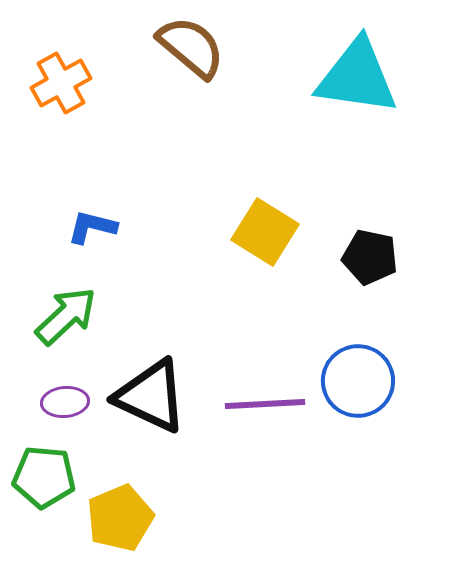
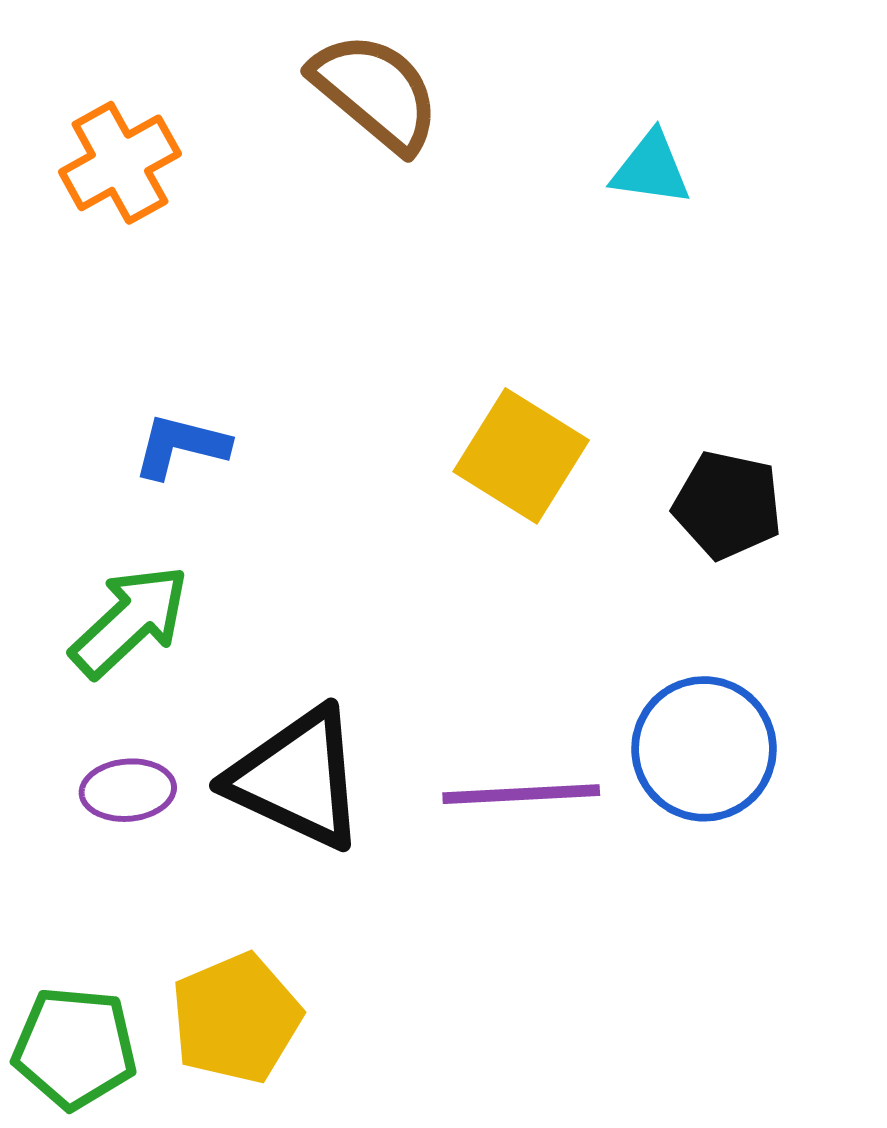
cyan triangle: (357, 77) -> (651, 169), moved, size x0.5
green pentagon: (44, 477) -> (75, 1048), moved

